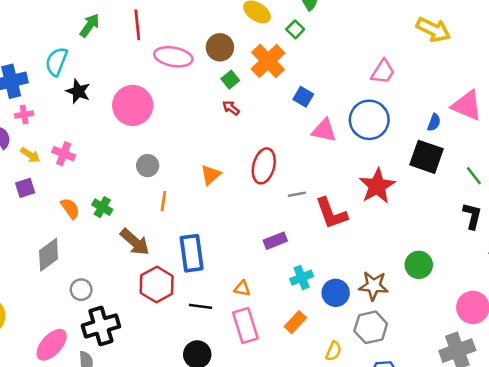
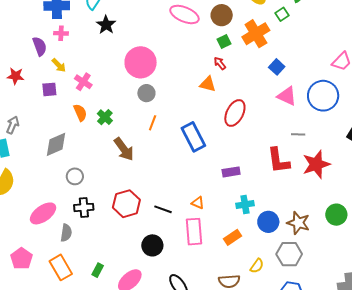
pink circle: (133, 105) -> (141, 62), moved
pink cross: (64, 154) -> (83, 82), moved
orange triangle: (211, 175) -> (208, 84), moved, turned 42
red star: (377, 186) -> (316, 164), moved
gray line: (297, 194) -> (298, 134), moved
blue rectangle: (192, 253) -> (193, 137), moved, turned -32
red hexagon: (157, 284) -> (126, 204), moved
black cross: (101, 326) -> (84, 207), size x0.7

